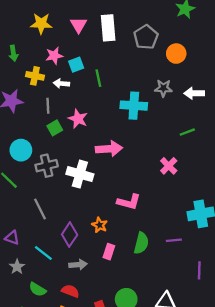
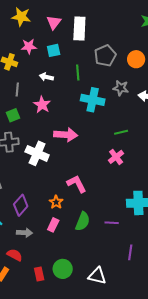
gray pentagon: (146, 37) -> (105, 56), moved
cyan square: (76, 65) -> (54, 50), moved
green line: (98, 78) -> (78, 72), moved
white arrow: (61, 83) -> (46, 77), moved
green square: (55, 128) -> (13, 115), moved
green line: (187, 132) -> (121, 132), moved
pink L-shape: (129, 202) -> (77, 184), turned -140
orange star: (100, 225) -> (56, 202), moved

